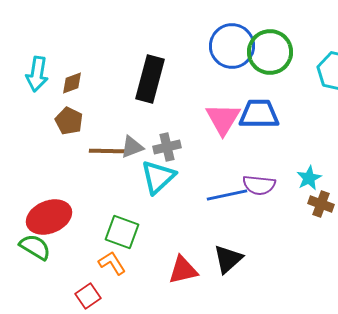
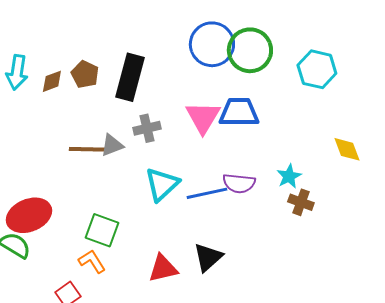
brown pentagon: (69, 121) -> (85, 74), moved
gray cross: (167, 147) -> (147, 128), moved
cyan triangle: (158, 177) -> (162, 184), moved

